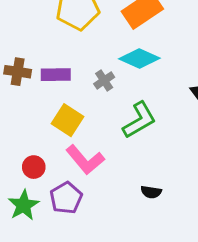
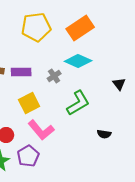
yellow square: (67, 120) -> (29, 103), turned 30
black semicircle: (151, 192) -> (104, 134), moved

